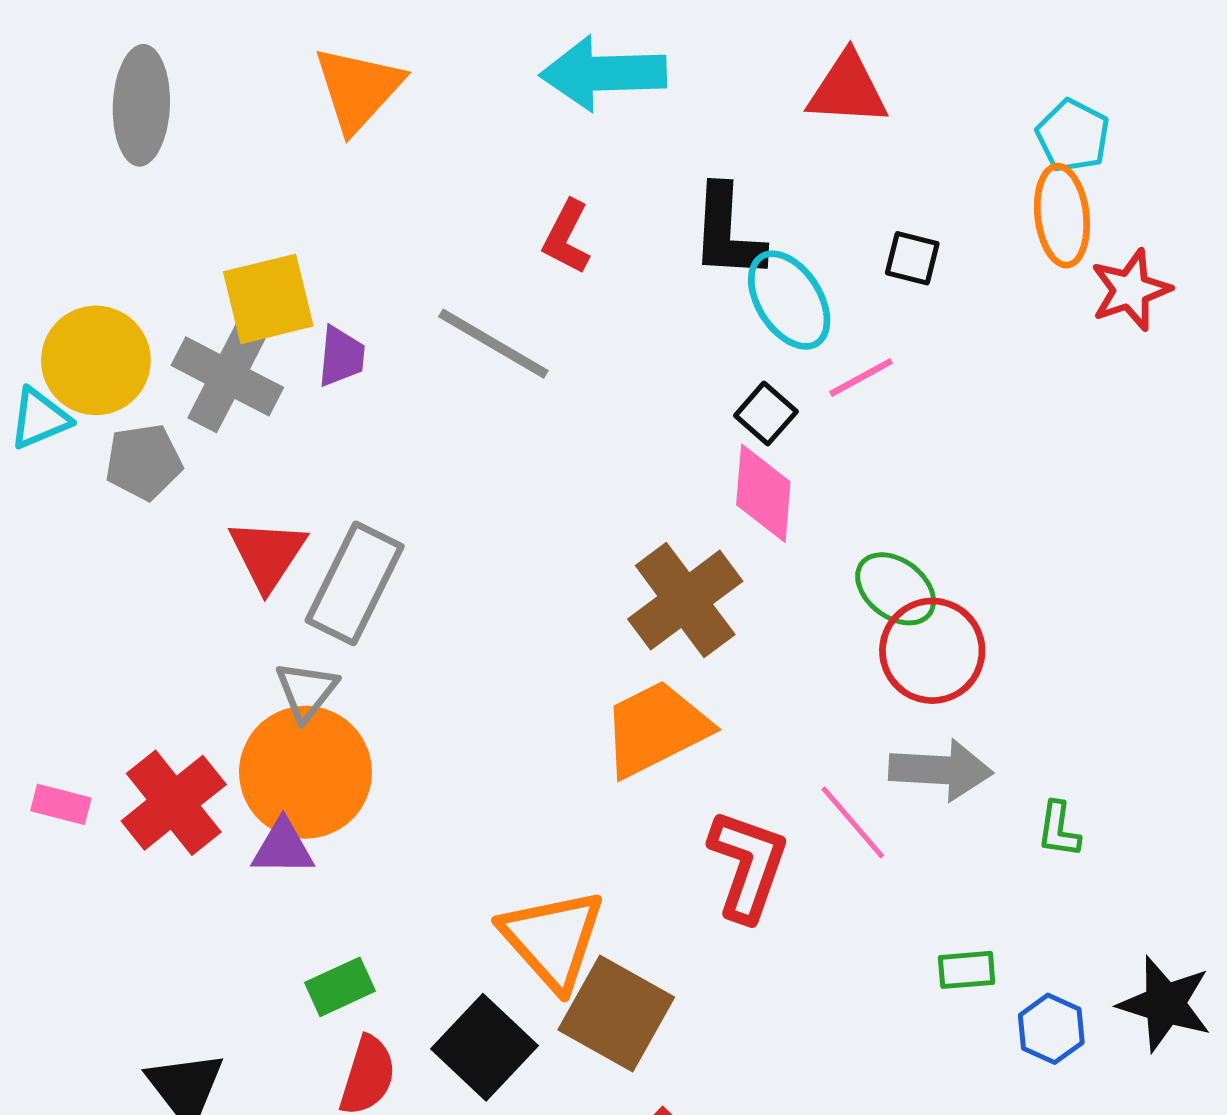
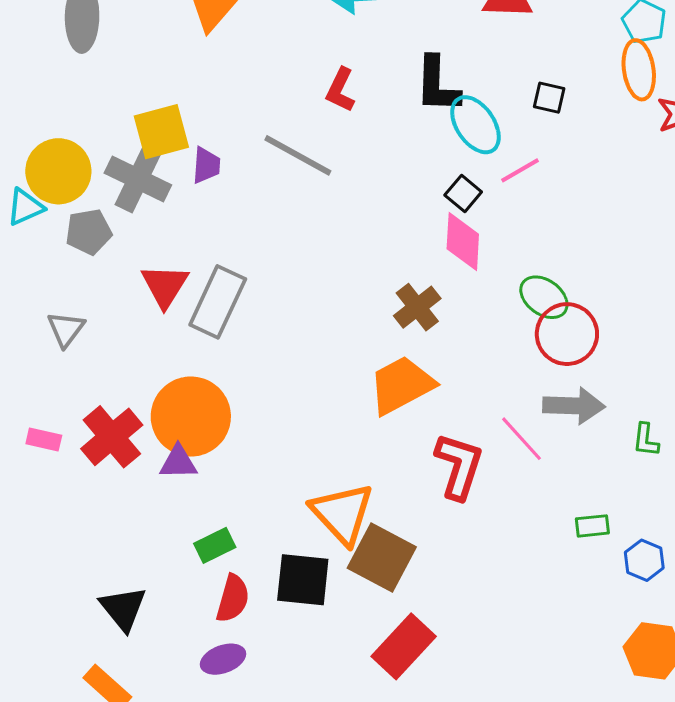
brown cross: (685, 600) -> (417, 307), size x0.7
gray triangle: (306, 691) -> (66, 329), moved
black square: (484, 1047) -> (303, 580), turned -36

